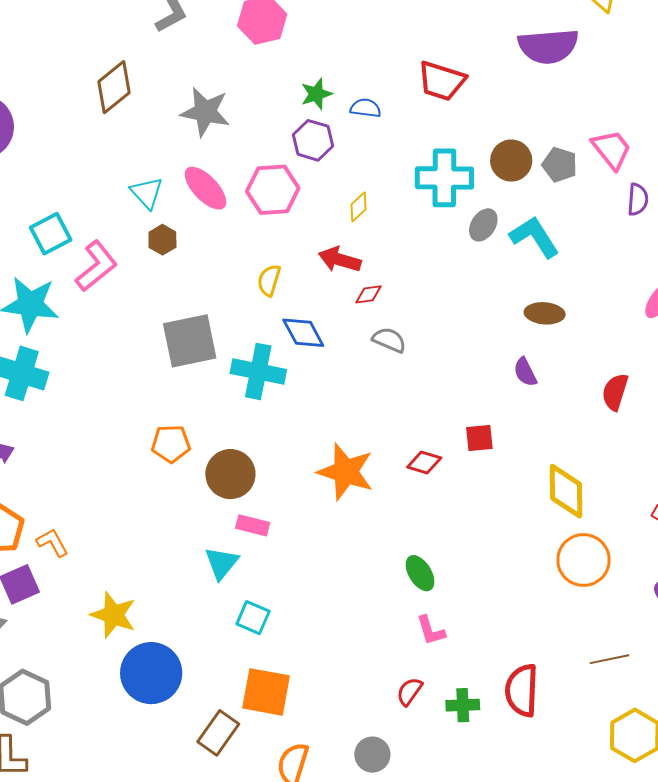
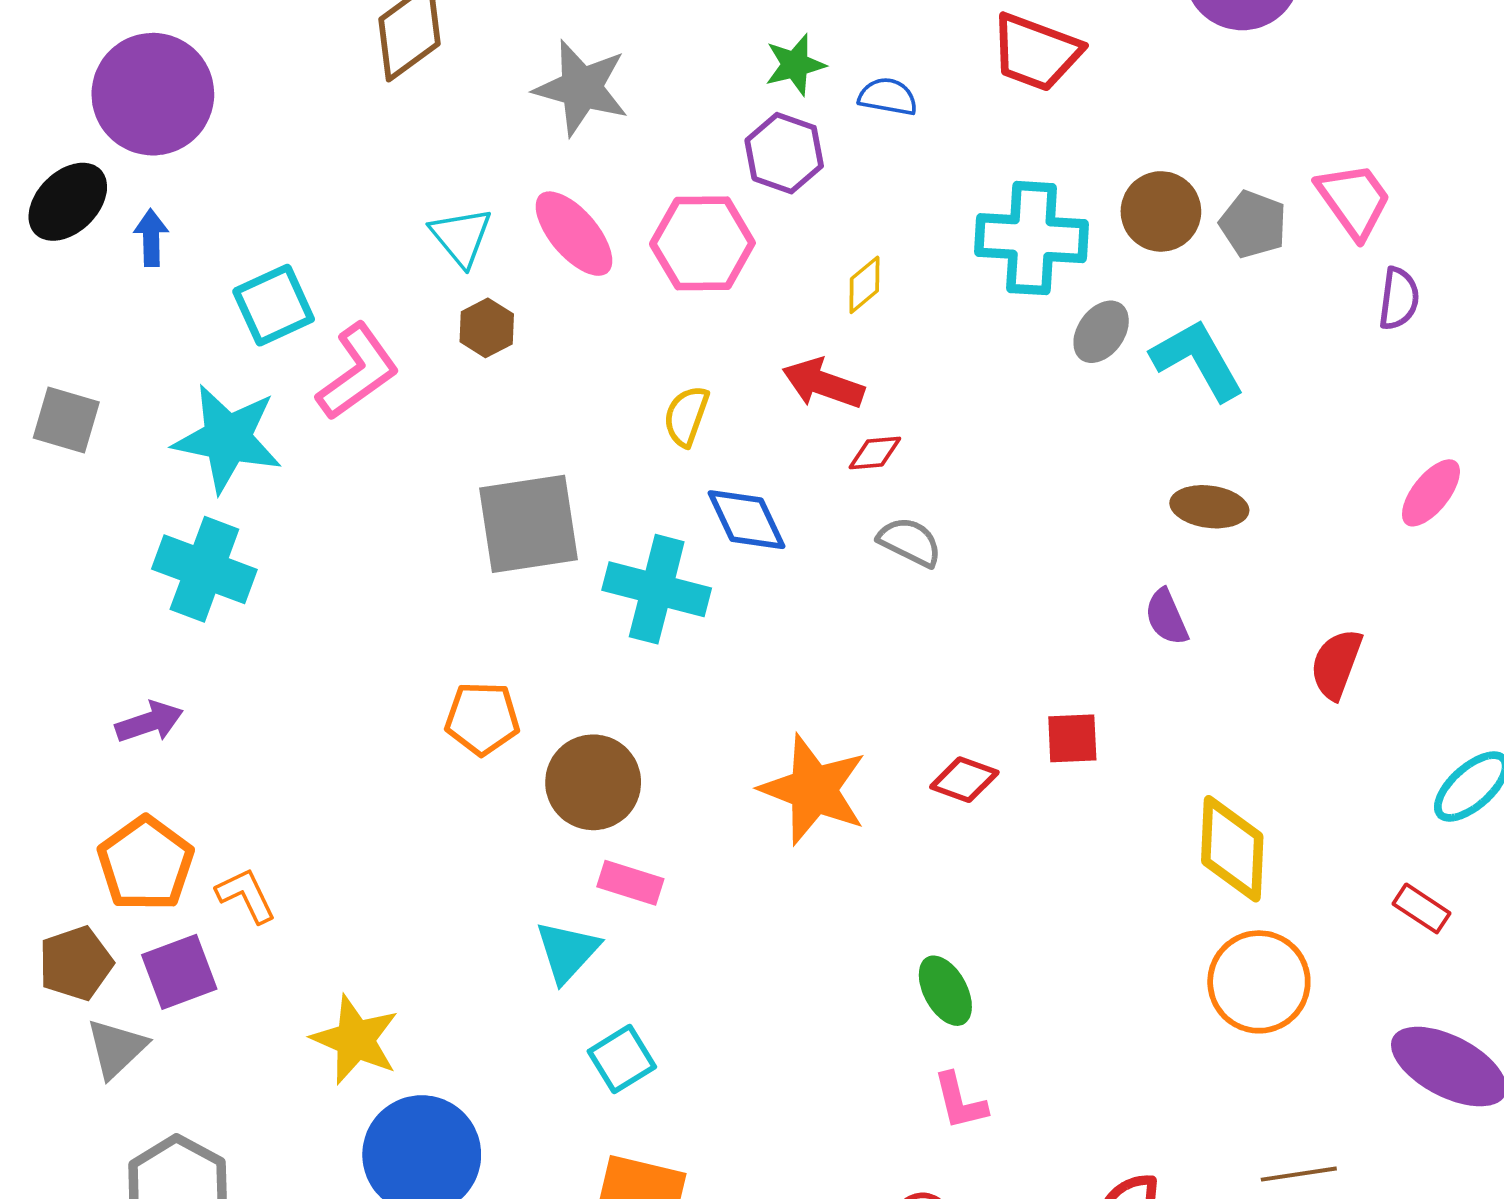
cyan square: (253, 618) -> (622, 1059), turned 32

